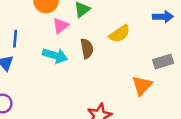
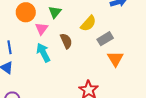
cyan arrow: (55, 56) -> (43, 53), turned -120
gray rectangle: (163, 62) -> (105, 39), moved

